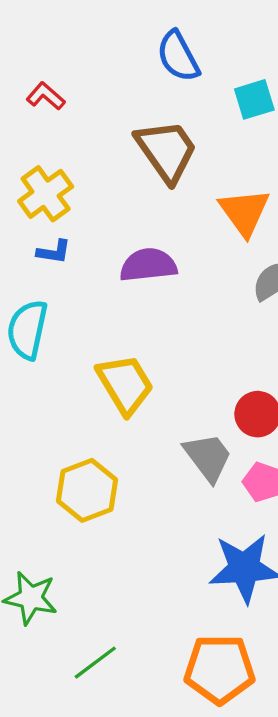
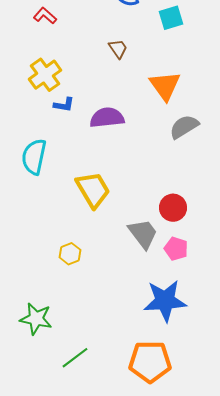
brown trapezoid: (167, 151) -> (118, 49), size x0.5
blue L-shape: (54, 252) -> (64, 105), moved
yellow hexagon: (87, 490) -> (70, 254), size x0.6

